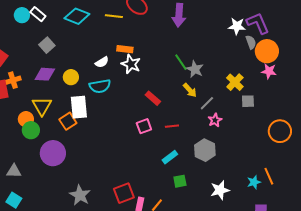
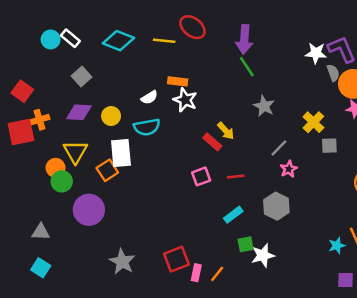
green line: (181, 62) -> (247, 67), moved
yellow arrow: (190, 90) -> (226, 131), moved
white star: (220, 190) -> (263, 255), moved

